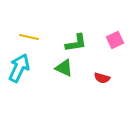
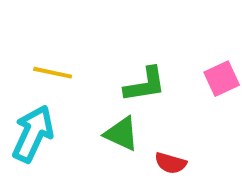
red semicircle: (102, 78) -> (171, 163), moved

